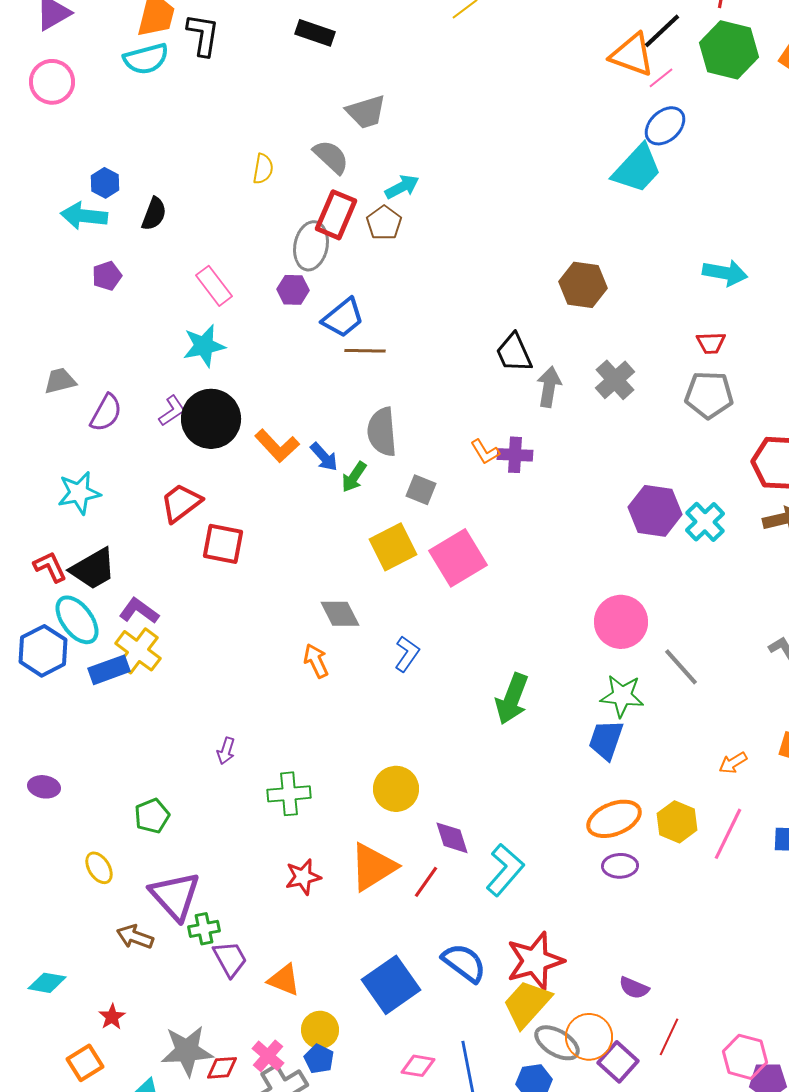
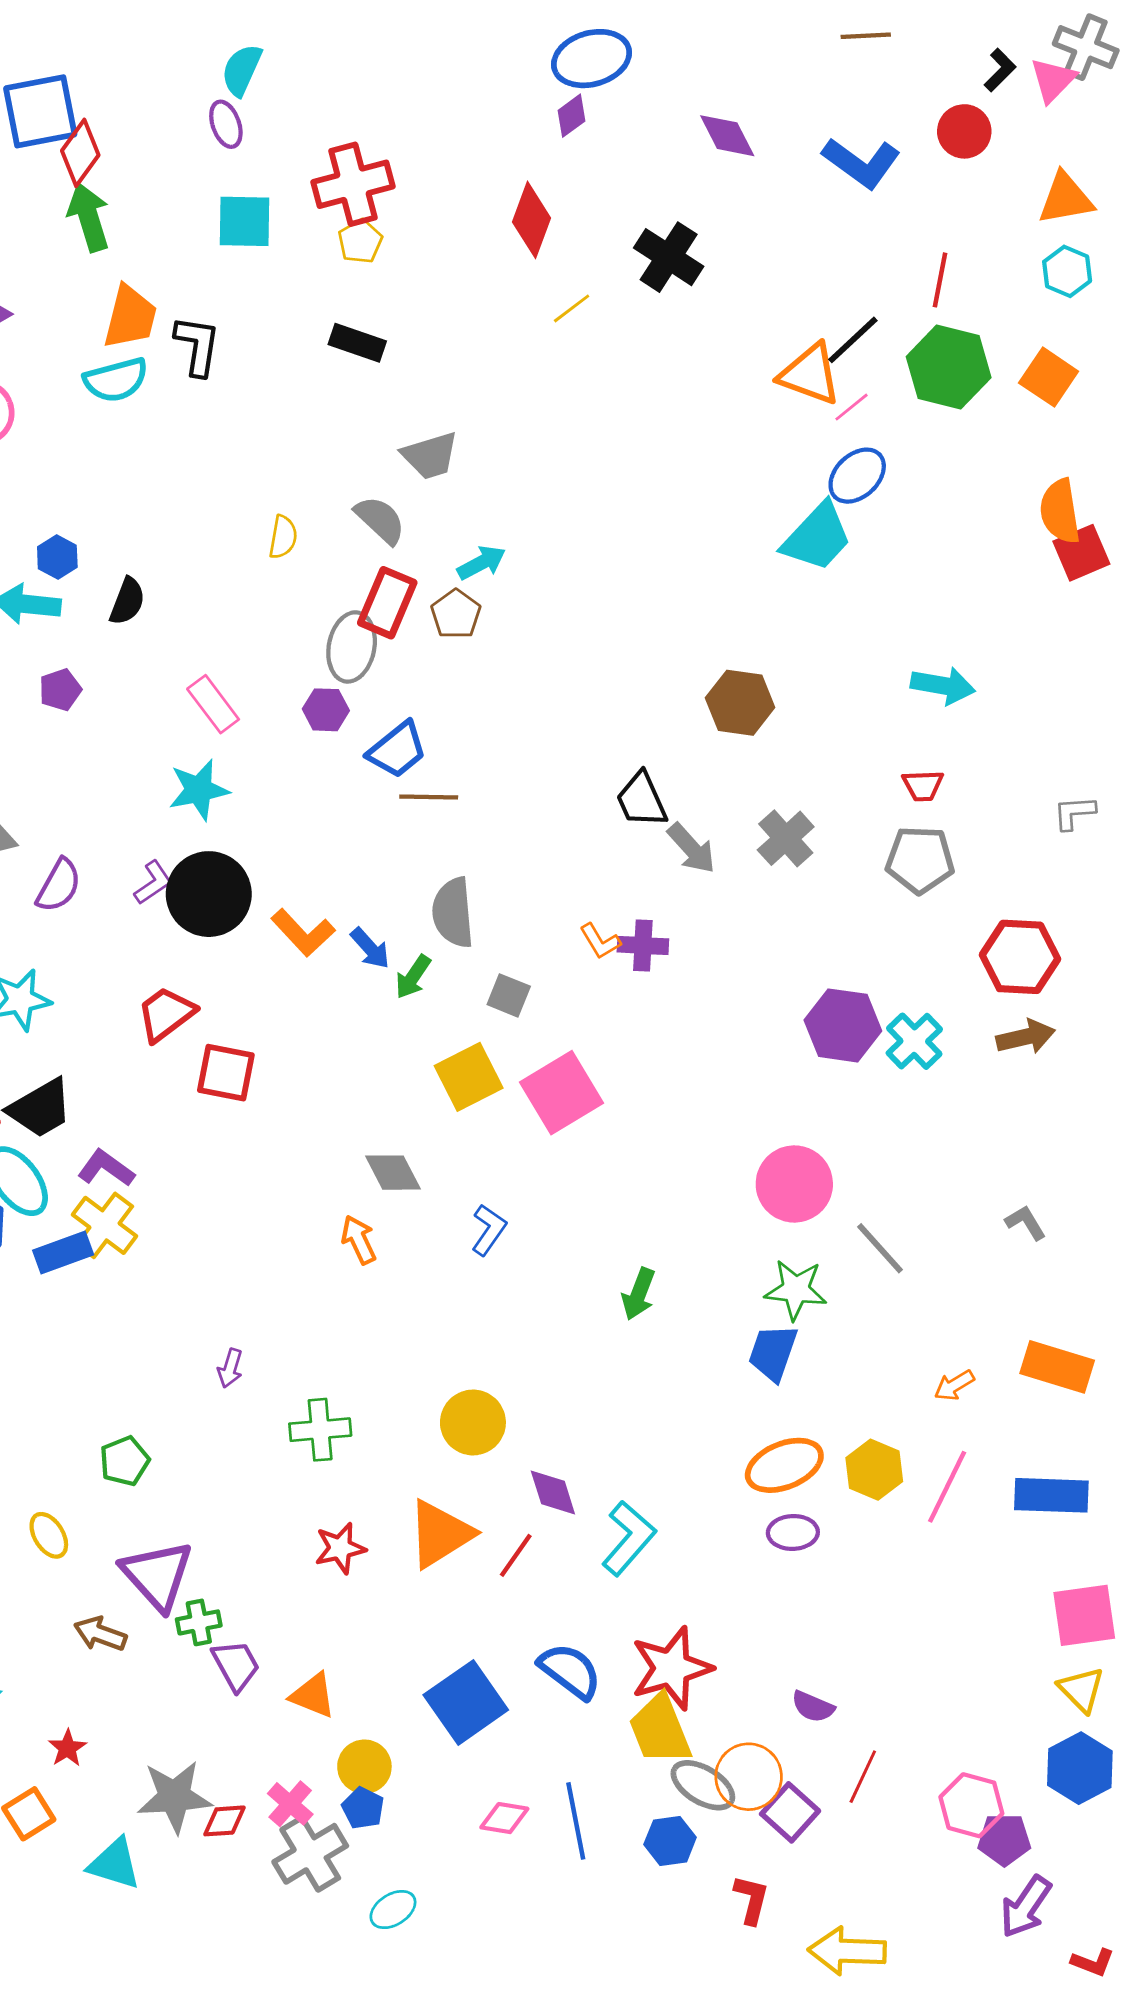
gray arrow: (549, 387) -> (691, 848), turned 129
green arrow: (512, 699) -> (639, 1294), size x0.7
yellow trapezoid: (527, 1004) -> (660, 1730), turned -64

